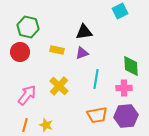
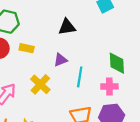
yellow rectangle: (57, 50) -> (27, 48), moved
purple triangle: (82, 53) -> (61, 60), moved

